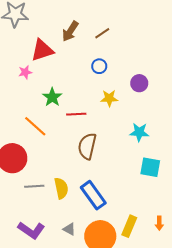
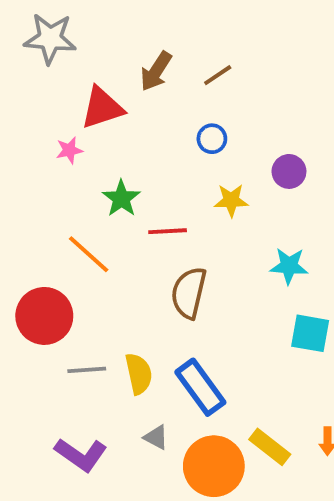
yellow rectangle: (129, 226) -> (270, 447), turned -75
gray triangle: (69, 229) -> (156, 437), moved

